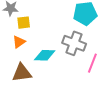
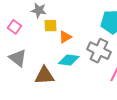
orange triangle: (19, 42) -> (65, 37), moved

